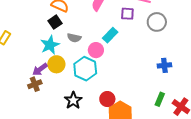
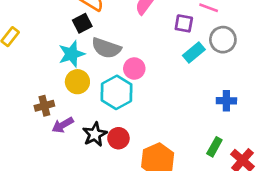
cyan rectangle: (110, 35) -> (194, 52), moved
gray semicircle: (74, 38) -> (106, 48), size x1.5
purple arrow: (40, 69) -> (63, 125), moved
red circle: (107, 99) -> (118, 138), moved

